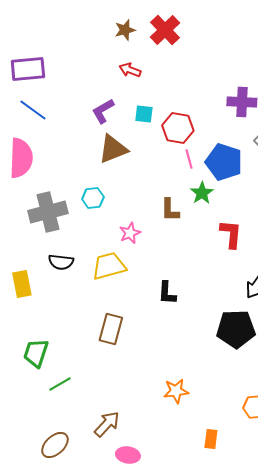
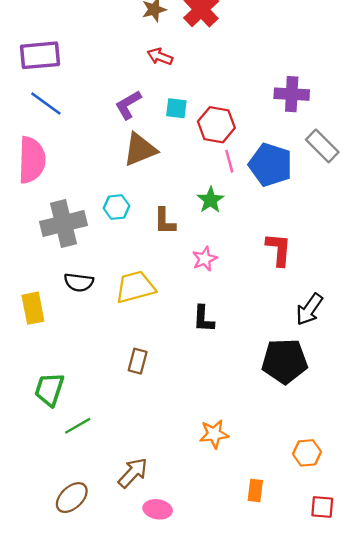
green star: (202, 193) -> (211, 200), moved
brown L-shape: (170, 210) -> (165, 221), moved
pink star: (130, 233) -> (205, 259), moved
brown rectangle: (111, 329) -> (138, 361), size x0.7

